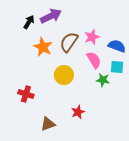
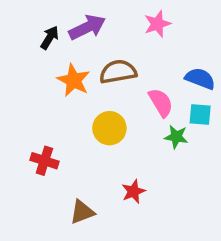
pink star: (92, 37) -> (157, 24), moved
brown semicircle: (69, 42) -> (118, 72), turned 45

